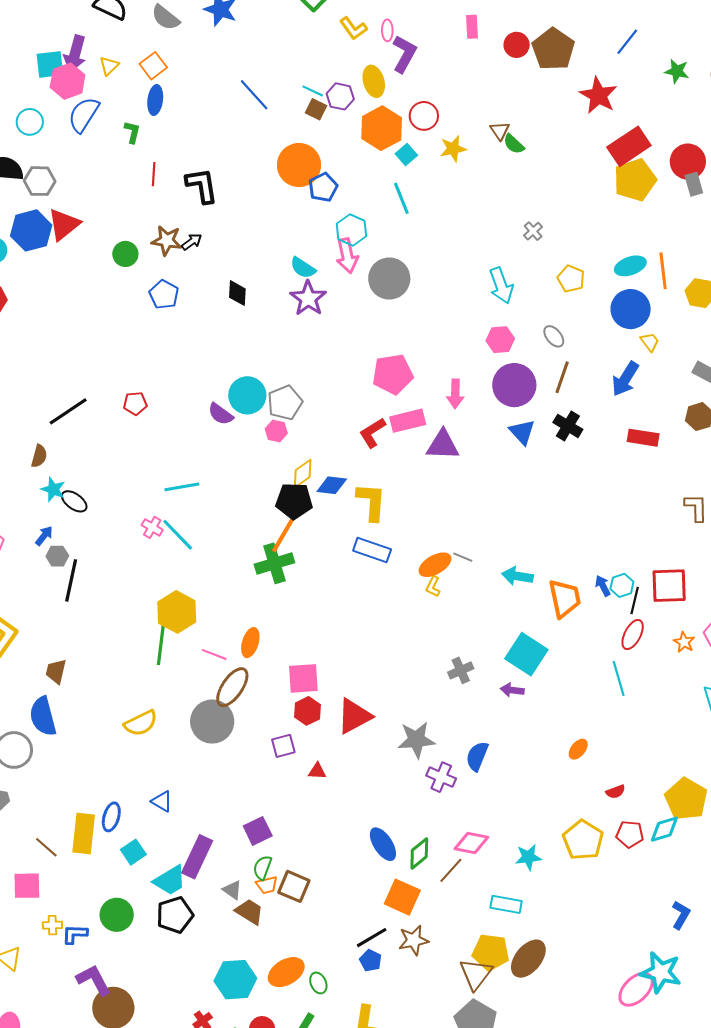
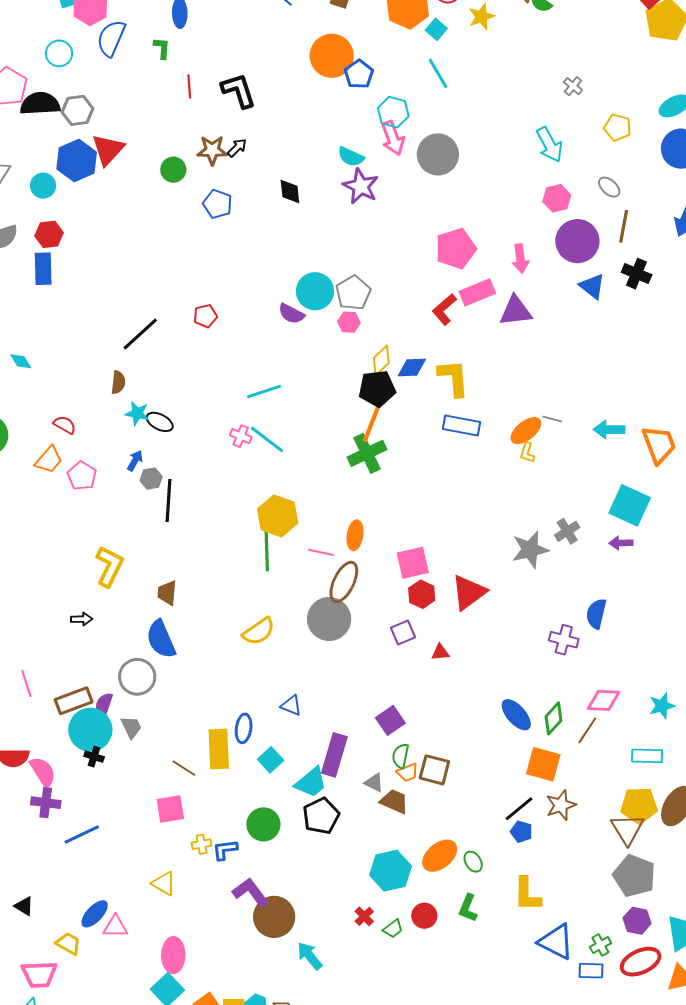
gray star: (416, 740) -> (530, 550), moved

